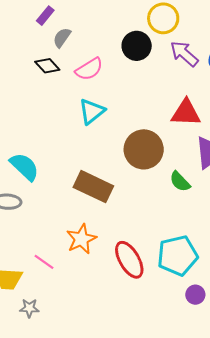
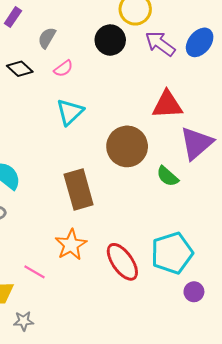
gray semicircle: (62, 38) -> (47, 38), moved
pink semicircle: (89, 69) -> (63, 68), size x0.7
brown rectangle: (93, 187) -> (79, 189), turned 54

